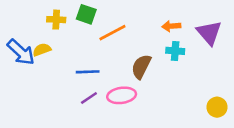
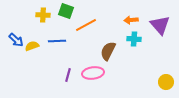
yellow semicircle: (42, 50) -> (32, 46), moved
blue arrow: (21, 52) -> (16, 40), size x0.7
blue line: (88, 72) -> (57, 41), moved
purple line: (89, 98) -> (68, 75), turned -40

